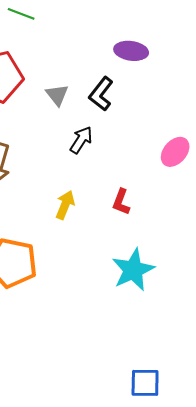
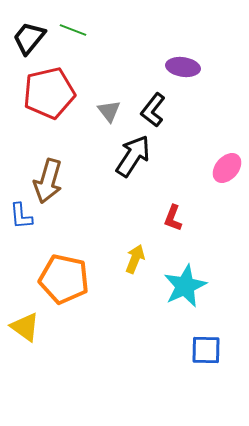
black arrow: (81, 140) -> (133, 156), size x1.5
yellow arrow: (65, 205) -> (135, 259), moved
blue square: (145, 383) -> (206, 350), moved

